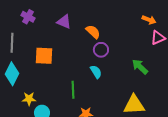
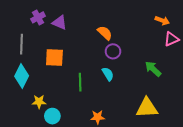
purple cross: (28, 17) -> (38, 17), turned 32
purple triangle: (64, 22) -> (60, 23), moved
green line: (73, 90) -> (80, 82), moved

